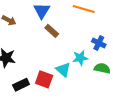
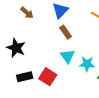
cyan triangle: (63, 70) -> (68, 56), moved

